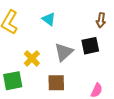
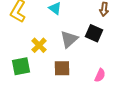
black square: (90, 46) -> (94, 33), turned 36

